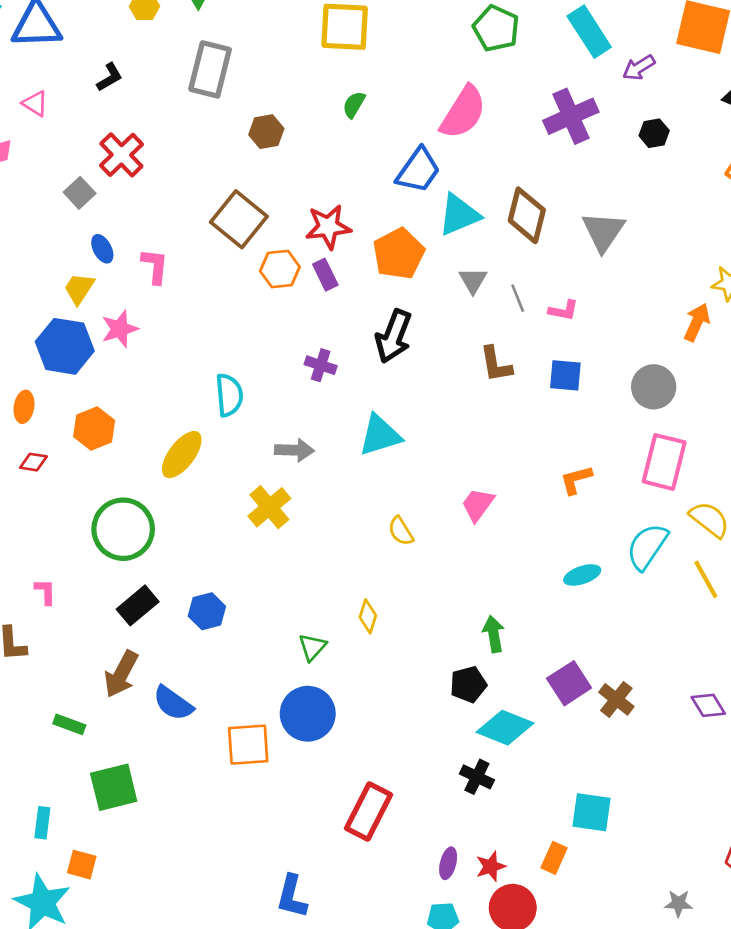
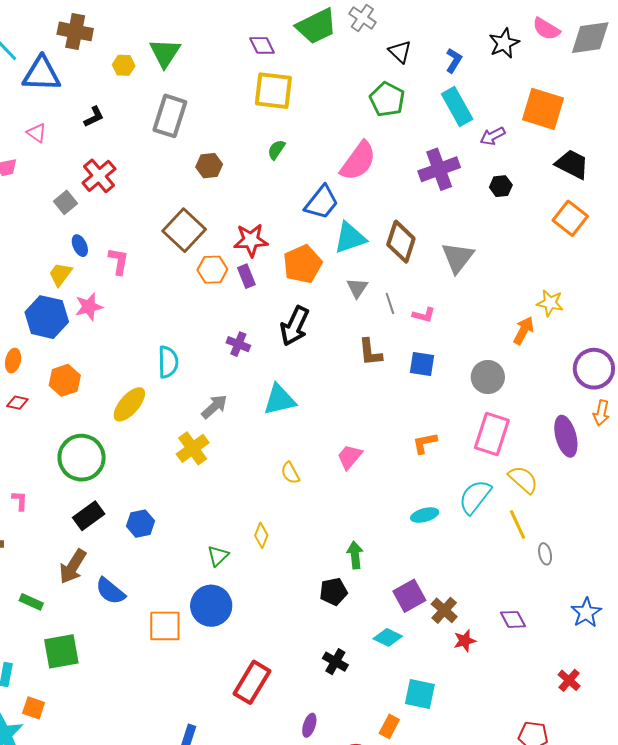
gray arrow: (294, 450) -> (214, 407), turned -48
cyan diamond: (505, 728) -> (388, 637), moved, size x0.7
red star: (491, 866) -> (465, 641), moved

